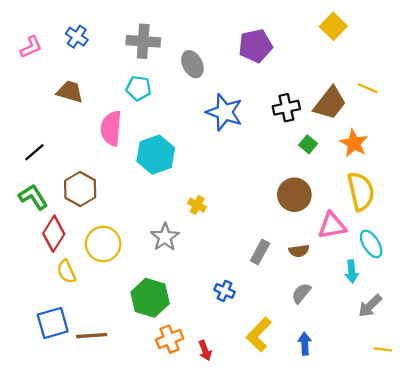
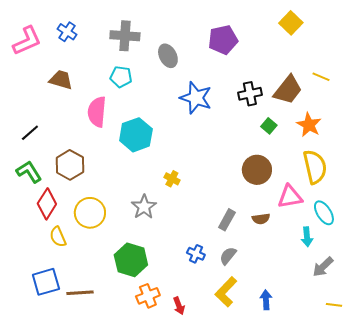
pink L-shape: (31, 47) -> (27, 41), size x1.5
gray semicircle: (301, 293) -> (228, 256), moved

